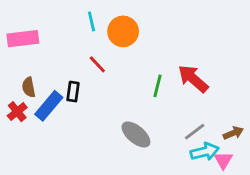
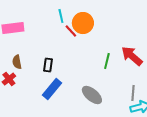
red line: (97, 64) -> (71, 31), moved
blue rectangle: (49, 106) -> (52, 89), moved
gray line: (195, 132) -> (133, 93), turned -49

